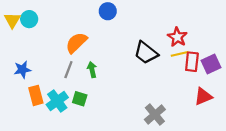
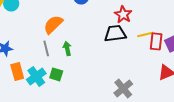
red star: (177, 37) -> (123, 14), moved
black trapezoid: (146, 53) -> (115, 33), turned 135
gray line: (68, 70) -> (46, 48), turned -35

